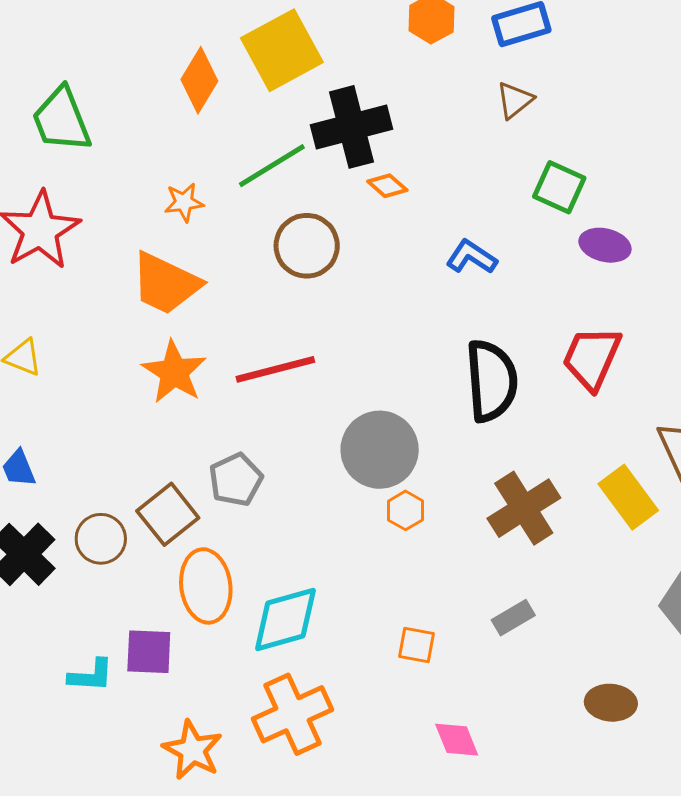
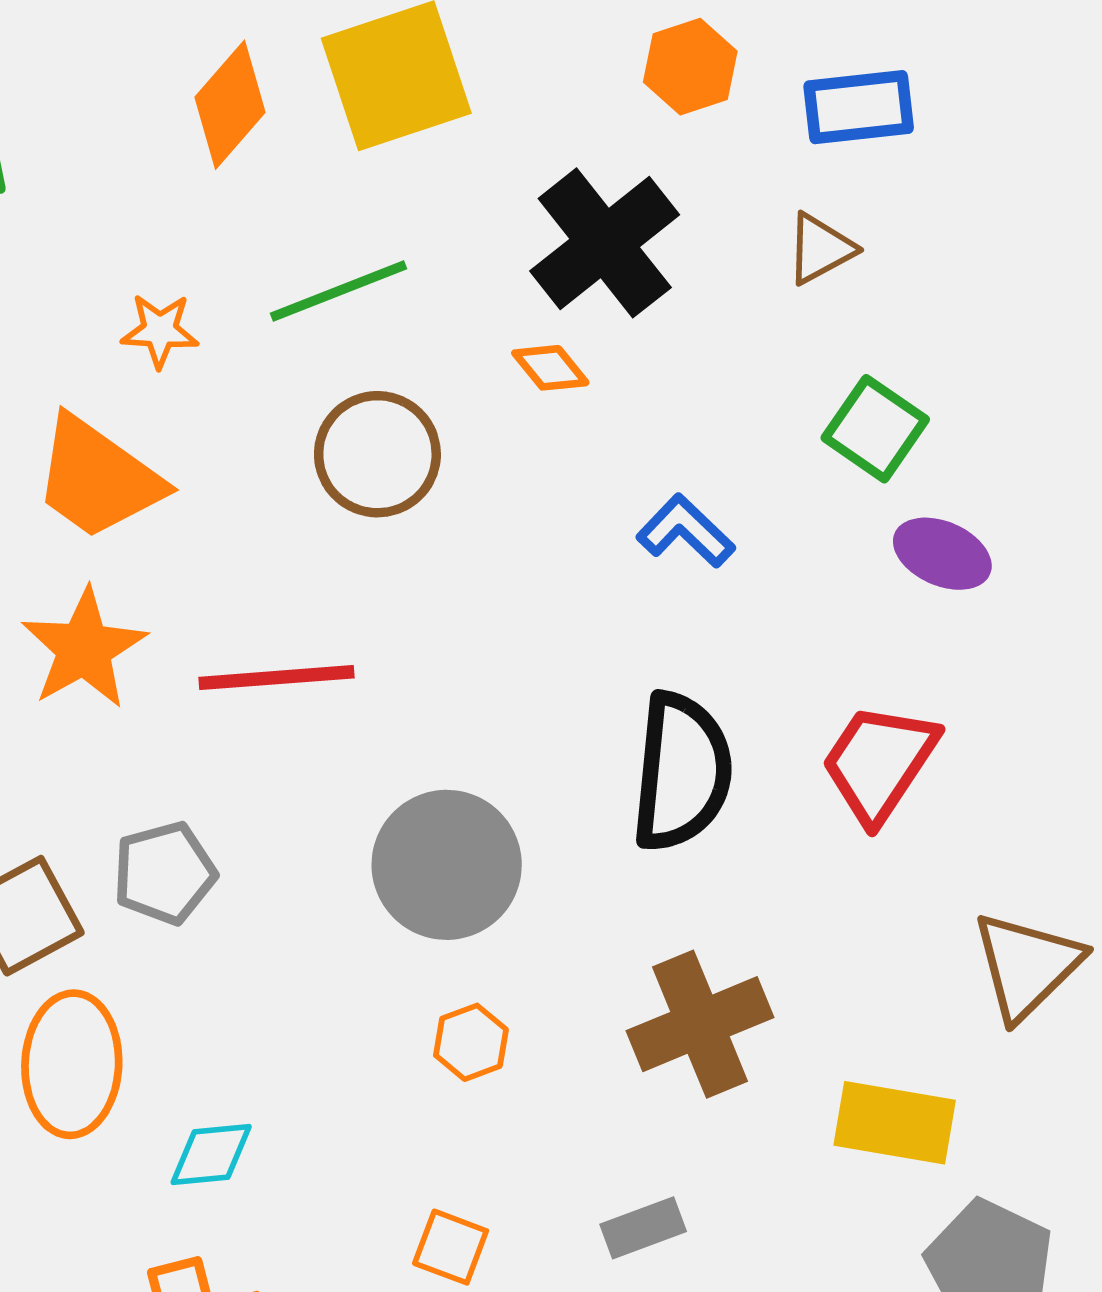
black cross: (351, 127) -> (605, 243), moved, turned -34
yellow rectangle: (628, 497) -> (895, 1123), moved, turned -54
orange hexagon: (406, 510) -> (471, 1042), moved
cyan diamond: (285, 620) -> (211, 1155), size x0.6

